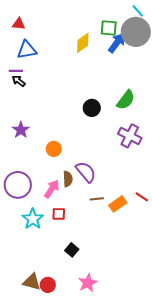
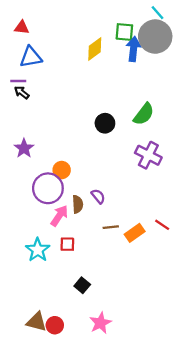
blue arrow: (117, 43) -> (134, 49), turned -30
purple semicircle: (86, 172) -> (98, 196), size x0.6
purple circle: (18, 185) -> (48, 188), moved

